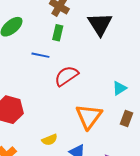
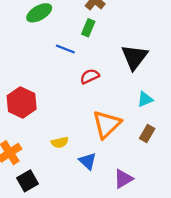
black triangle: (100, 24) -> (134, 57), moved
red semicircle: (66, 76) -> (90, 76), size x0.7

